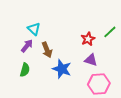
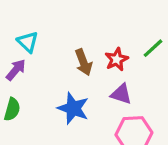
brown arrow: (47, 50) -> (84, 62), moved

